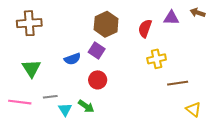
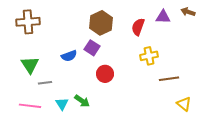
red circle: (98, 80) -> (105, 74), moved
gray line: (50, 97) -> (45, 83), moved
pink line: (20, 102) -> (30, 106), moved

